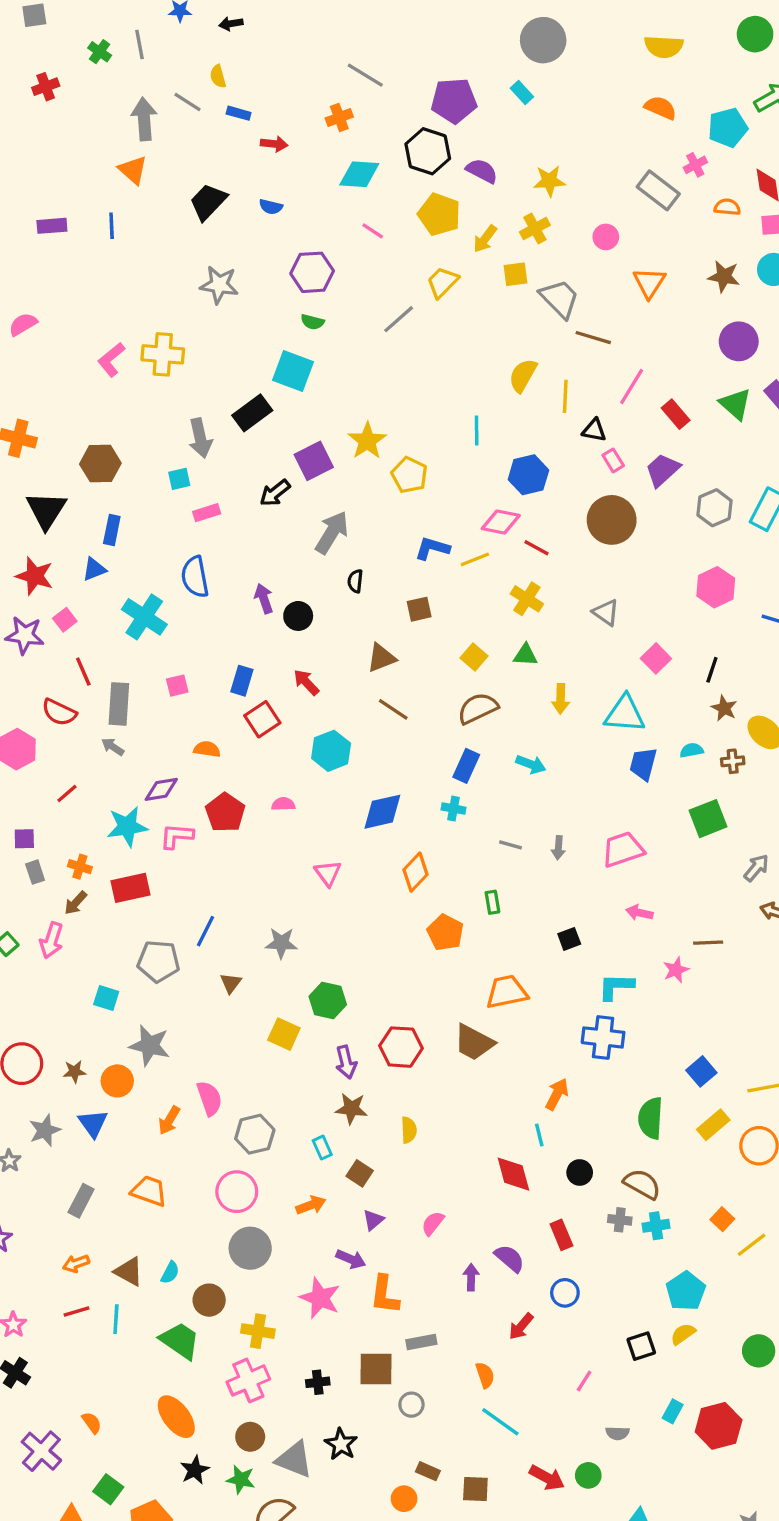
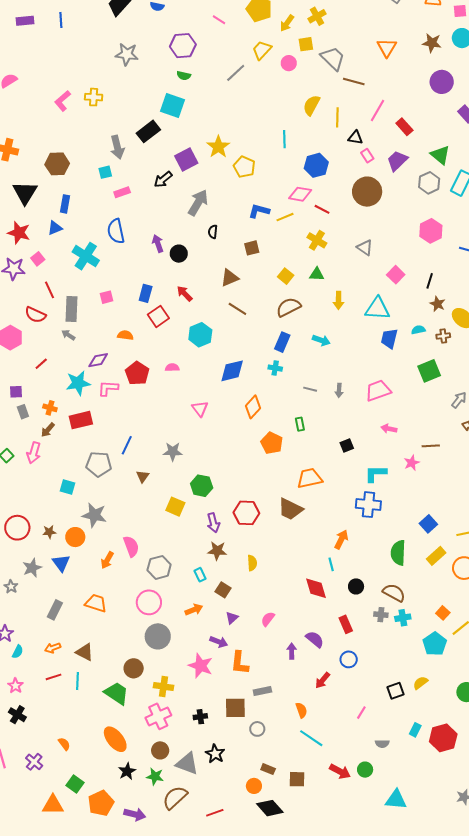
pink circle: (606, 237) -> (289, 63), moved
yellow cross: (163, 354) -> (94, 97), size x0.7
green triangle: (735, 404) -> (440, 155), moved
cyan semicircle: (170, 1273) -> (18, 652), moved
cyan pentagon: (686, 1291) -> (435, 644), moved
purple cross: (41, 1451) -> (34, 762), size x0.7

